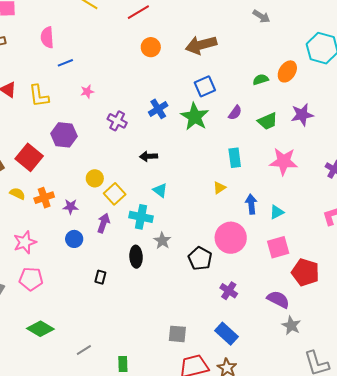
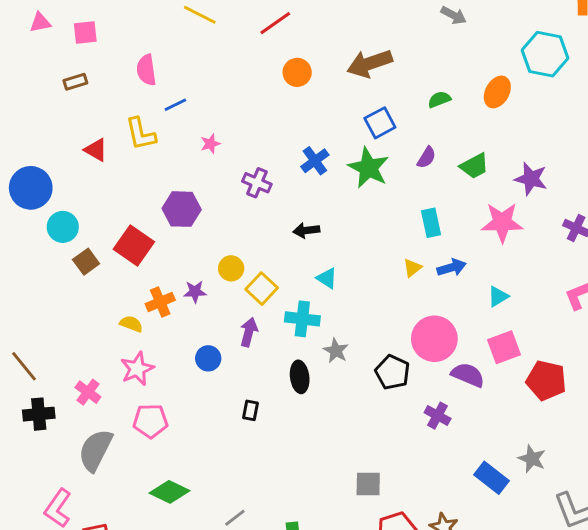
green semicircle: (261, 80) -> (439, 99), moved
yellow L-shape: (39, 96) -> (141, 134), moved
purple star: (302, 115) -> (531, 179), moved, turned 30
yellow semicircle: (17, 194) -> (131, 324), moved
blue arrow: (251, 204) -> (452, 268), moved, turned 84
purple star: (71, 207) -> (195, 292), moved
purple semicircle: (278, 299) -> (468, 375), moved
blue rectangle: (226, 334) -> (491, 478), moved

